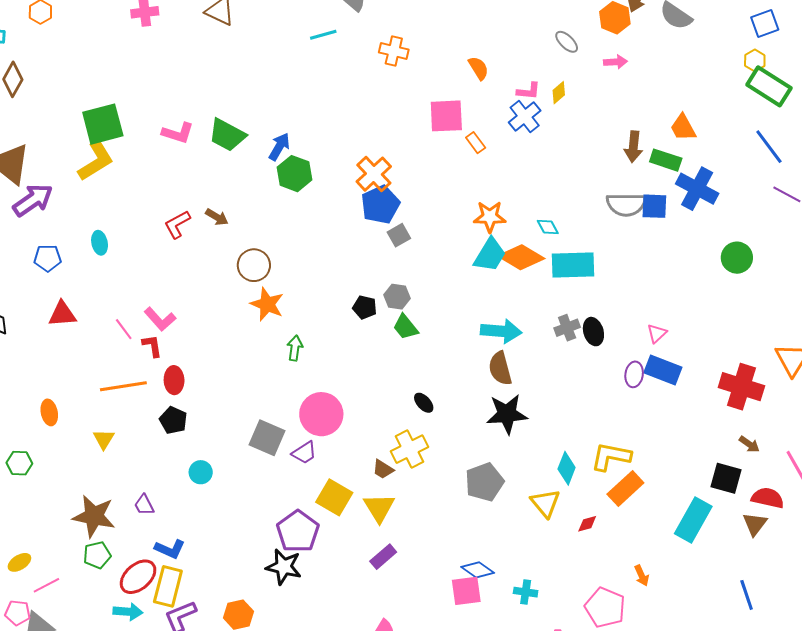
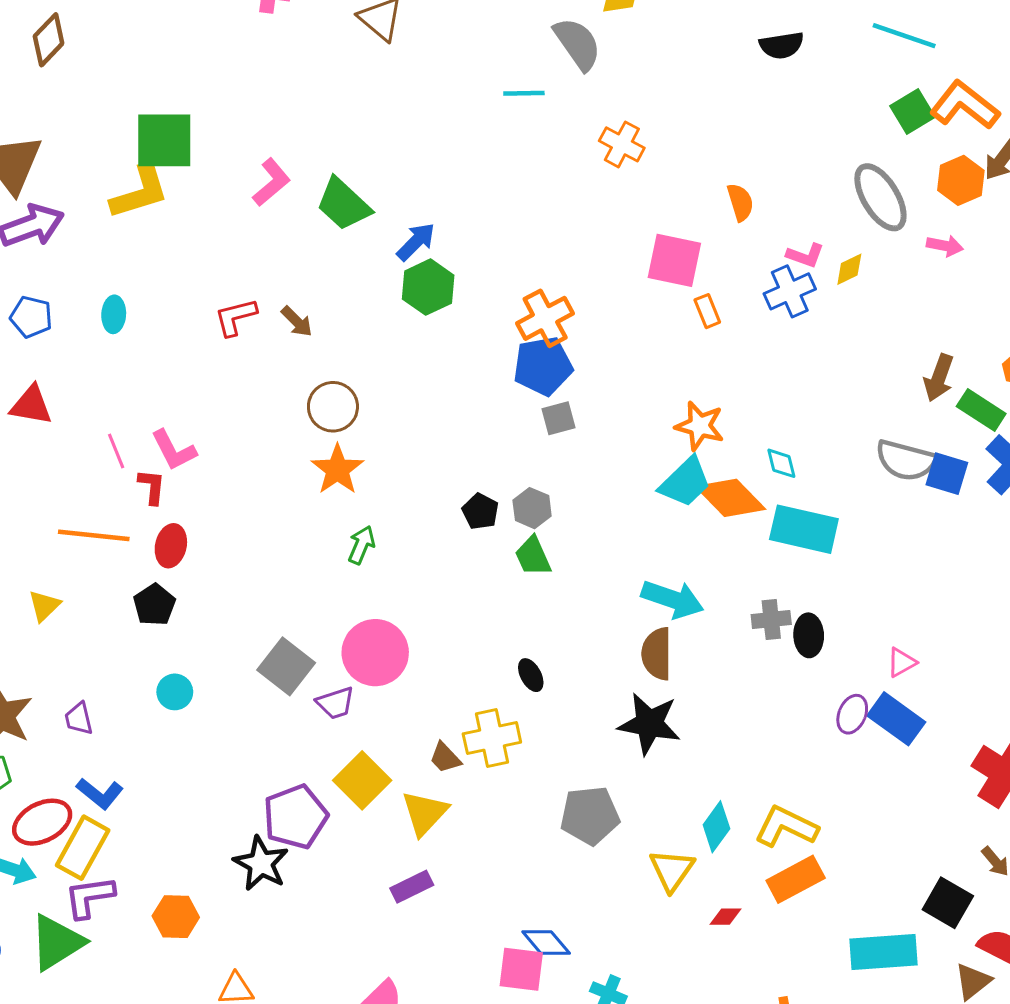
gray ellipse: (567, 42) -> (880, 197), size x1.8
pink L-shape: (178, 133) -> (271, 182), turned -72
cyan rectangle: (693, 520) -> (884, 952), turned 42

